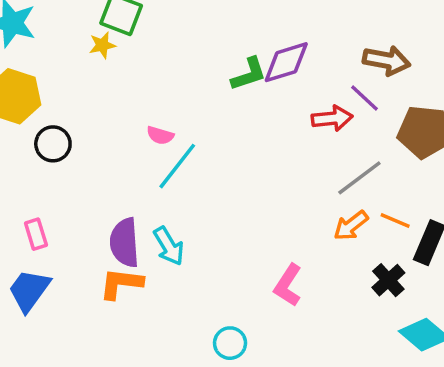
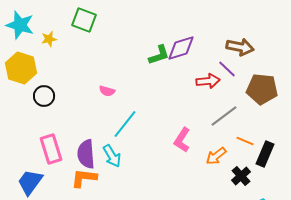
yellow star: (102, 45) -> (49, 39), moved
cyan line: (177, 166) -> (125, 124), moved
orange arrow: (351, 226) -> (216, 156), moved
pink rectangle: (36, 234) -> (51, 149), moved, size x1.6
pink L-shape: (288, 285) -> (182, 140), moved

